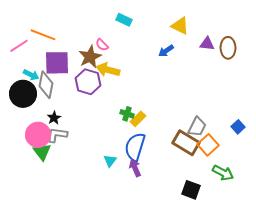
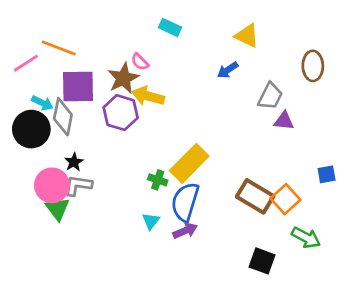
purple triangle: (207, 44) -> (284, 121), moved
green cross: (127, 114) -> (158, 180), moved
yellow rectangle: (138, 119) -> (189, 163), size x1.8
gray trapezoid: (197, 127) -> (270, 96), moved
blue square: (238, 127) -> (327, 174), turned 32
purple arrow: (135, 168) -> (185, 231), turned 90

